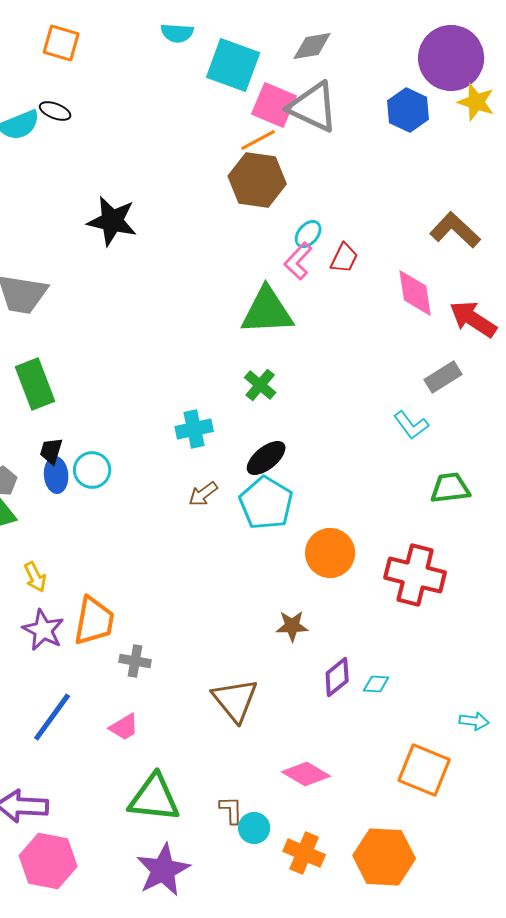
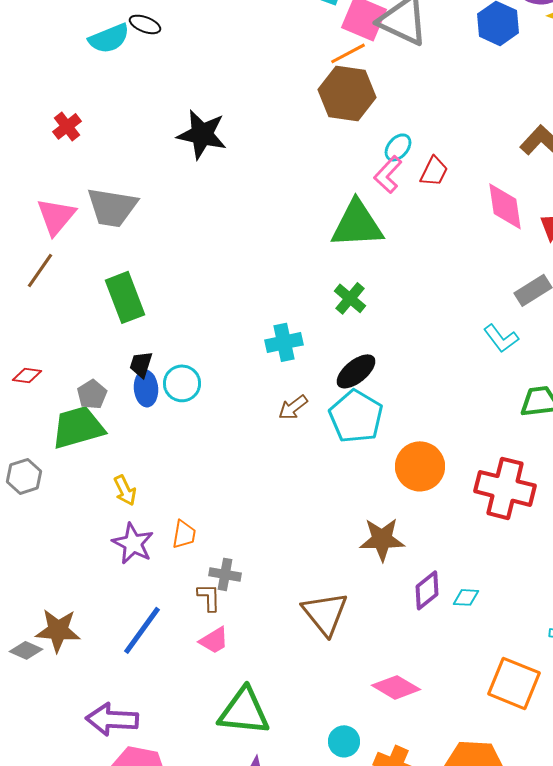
orange trapezoid: (94, 621) -> (184, 534), size x0.6
brown star: (292, 626) -> (382, 539), size x1.4
brown L-shape: (231, 810) -> (209, 597), moved

